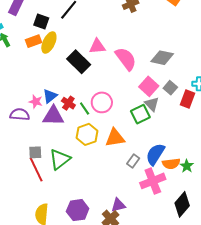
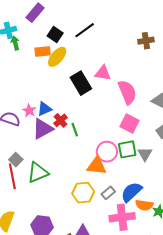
pink square: (149, 86) -> (129, 124), moved, turned -30
pink circle: (102, 102) -> (107, 152), moved
gray triangle: (152, 104) -> (145, 154), moved
purple triangle: (53, 116) -> (43, 129), turned -45
yellow hexagon: (87, 134) -> (83, 193), moved
gray square: (35, 152) -> (16, 160), turned 32

